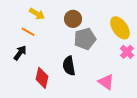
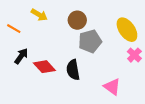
orange line: (28, 32) -> (14, 29), moved
red diamond: (42, 78) -> (44, 67), moved, turned -55

